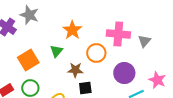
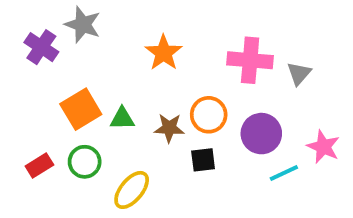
green triangle: (56, 51) -> (122, 119), moved, turned 48
orange circle: (96, 53) -> (209, 115), moved
black square: (85, 88) -> (203, 160), moved

